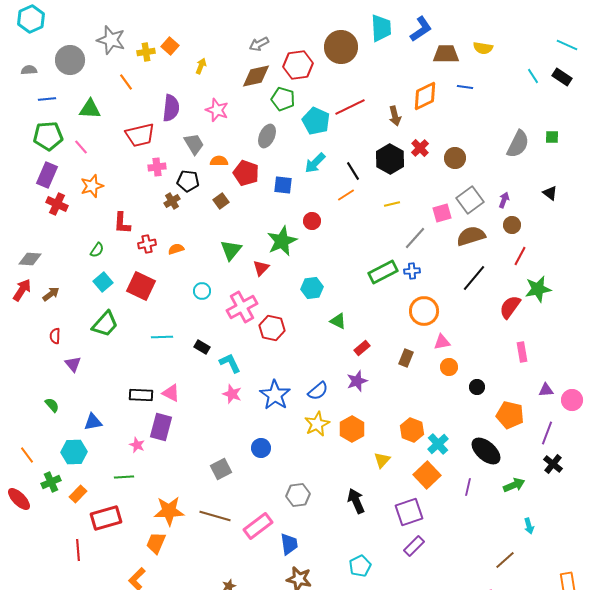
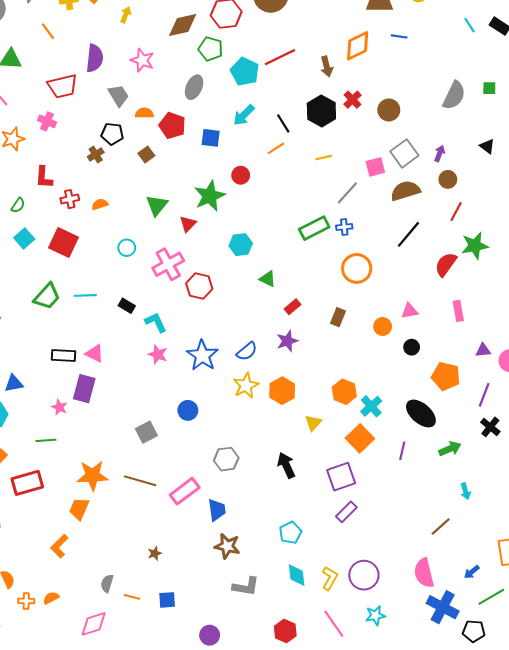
pink cross: (157, 167) -> (47, 121), moved, turned 30
green trapezoid: (105, 324) -> (47, 296), moved
pink triangle: (442, 342) -> (410, 311), moved

